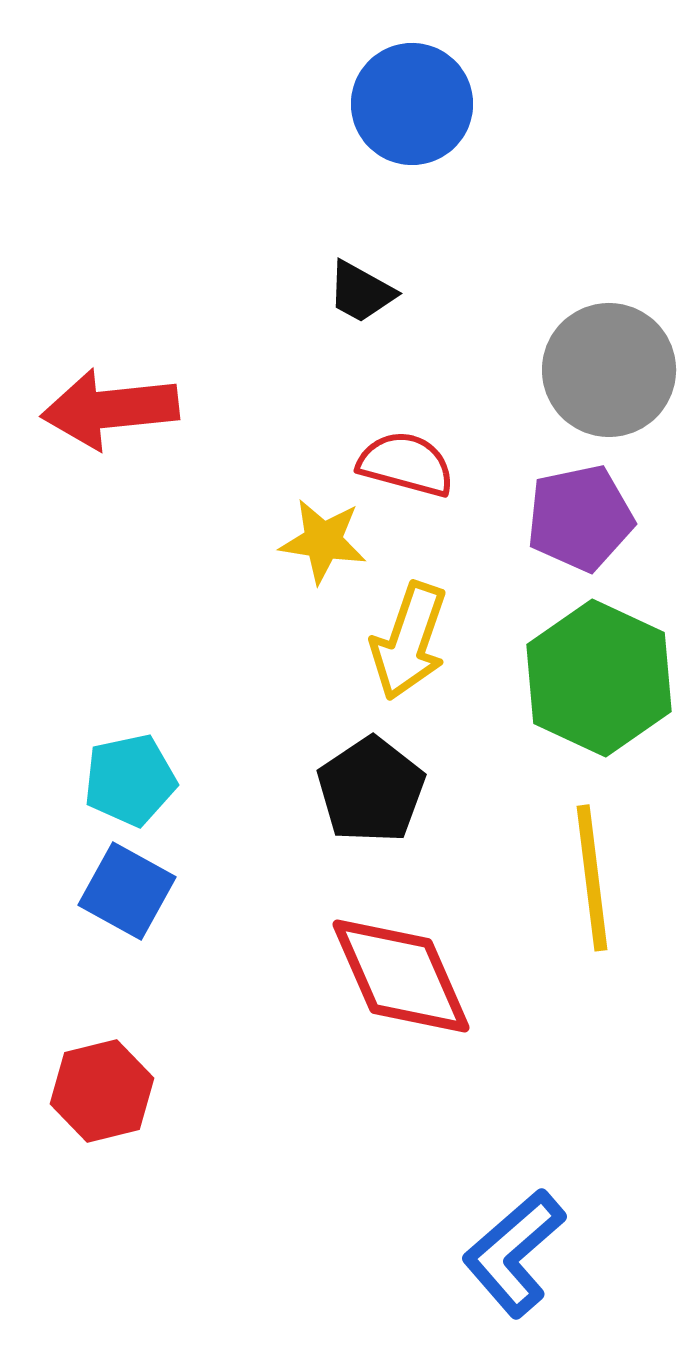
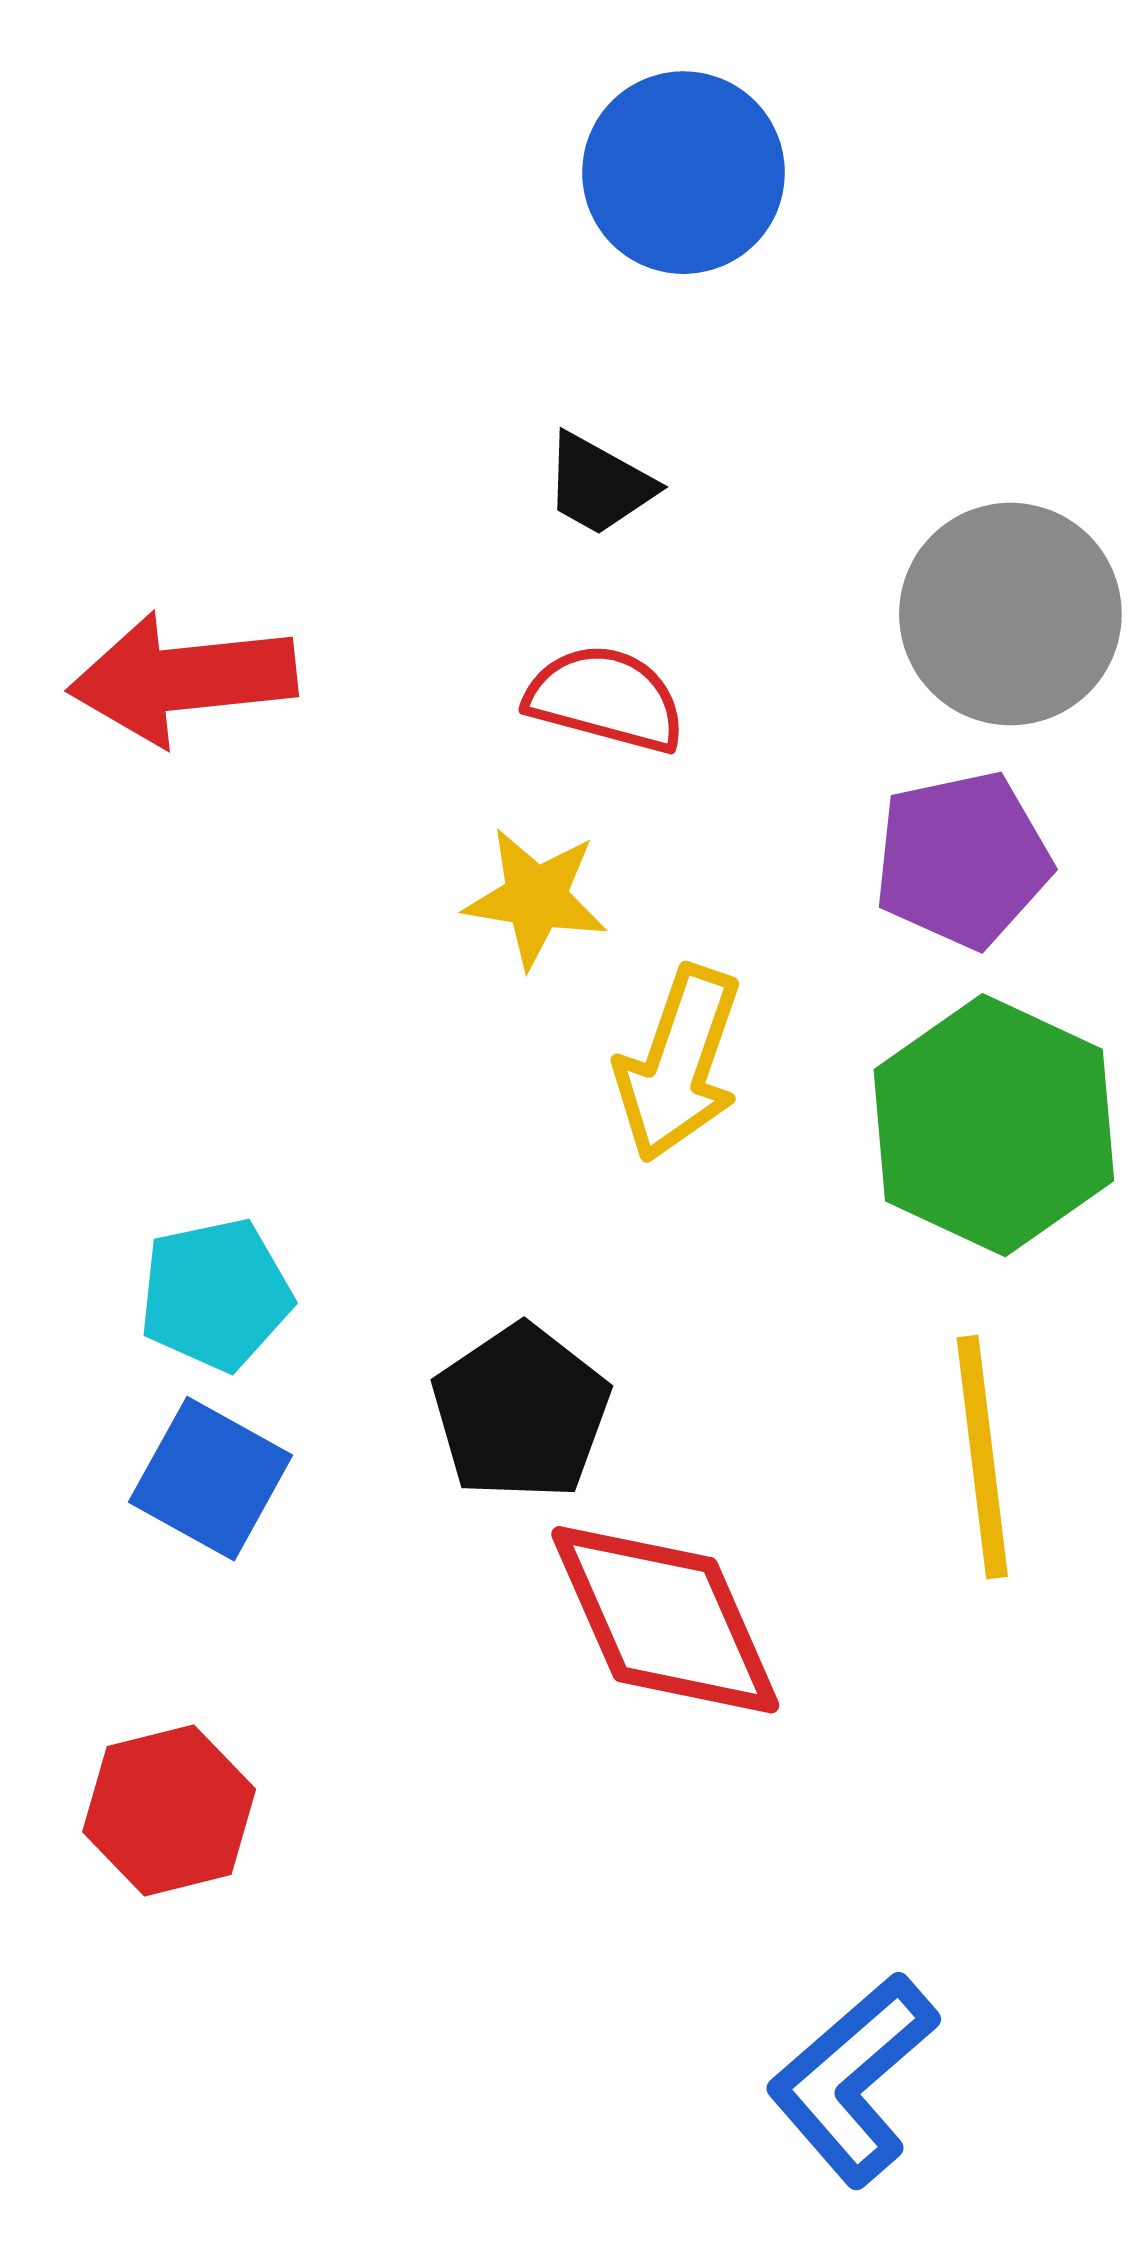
red semicircle: (406, 464) -> (606, 699), moved
black pentagon: (371, 790) -> (521, 1412), moved

